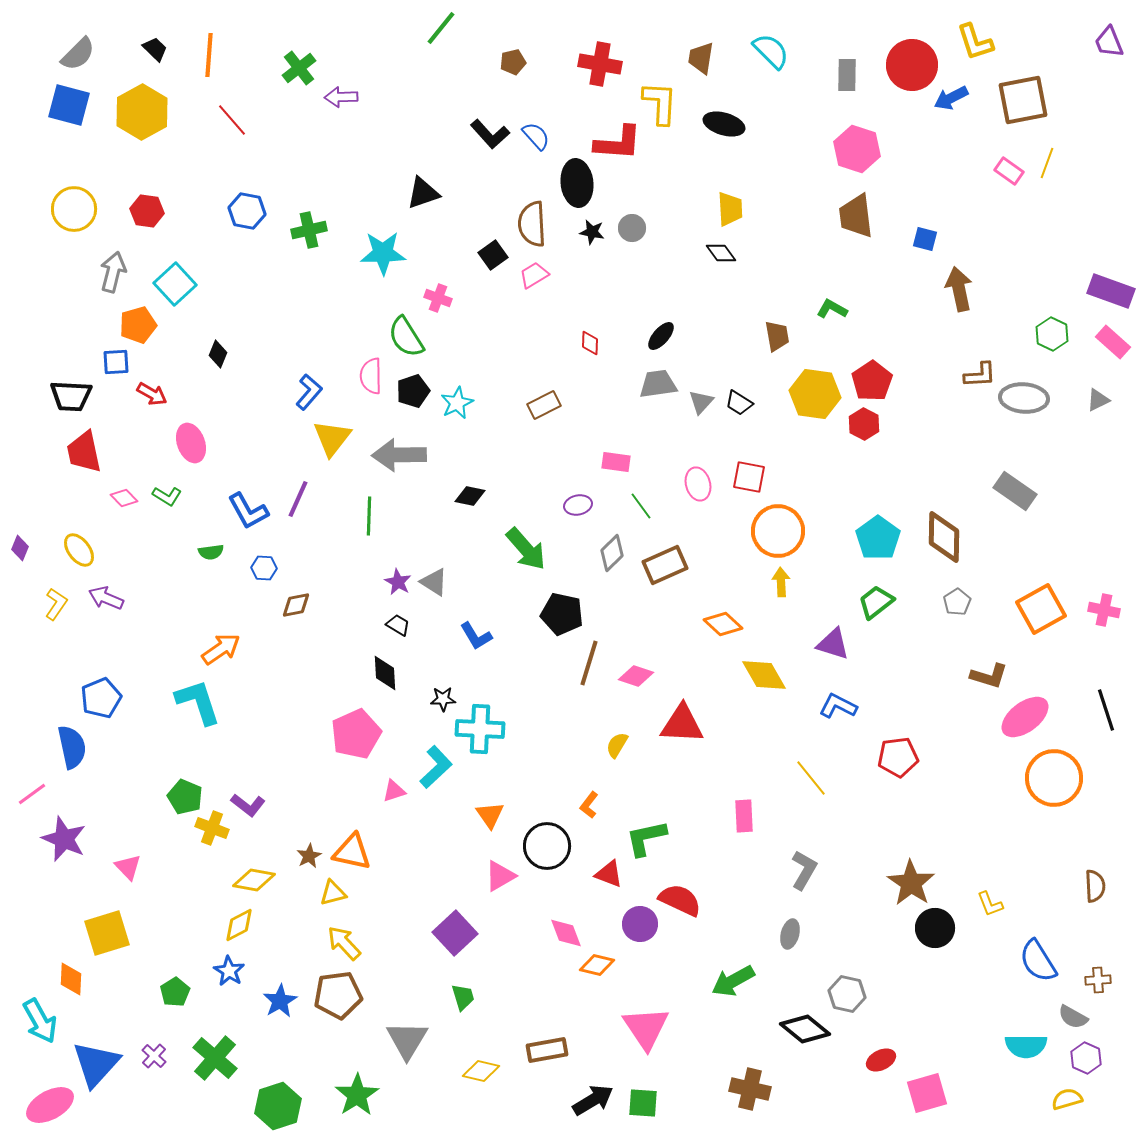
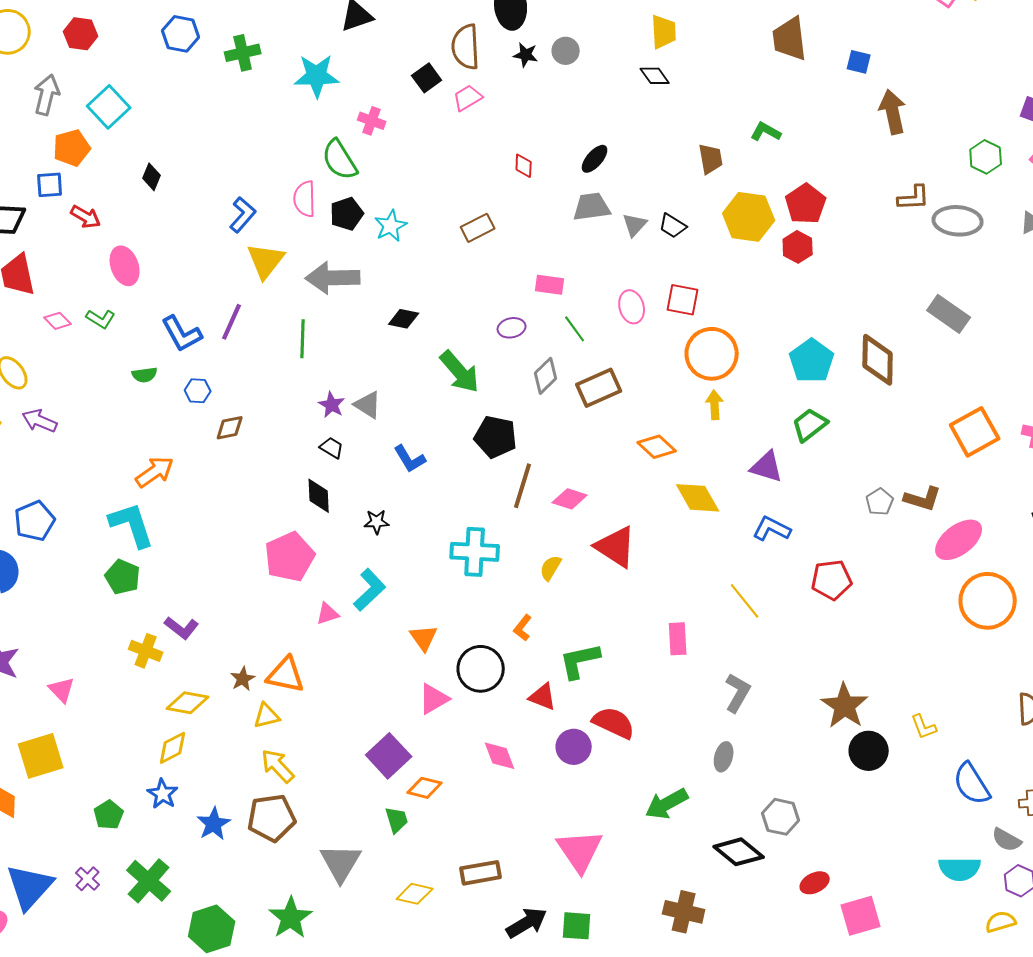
gray pentagon: (957, 602) -> (880, 502), moved
red triangle: (682, 724) -> (616, 547), turned 30
cyan cross: (480, 729) -> (475, 552), moved
green pentagon: (185, 797) -> (123, 577), moved
orange diamond: (597, 965) -> (425, 788), moved

